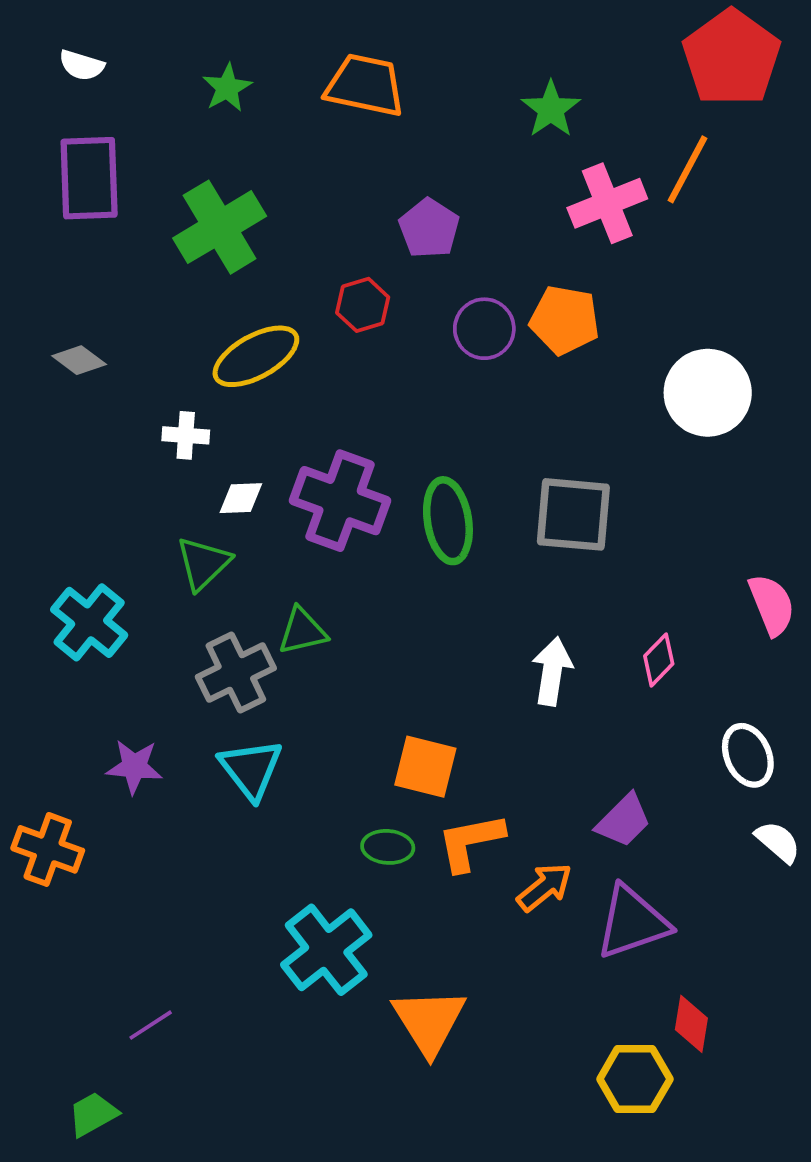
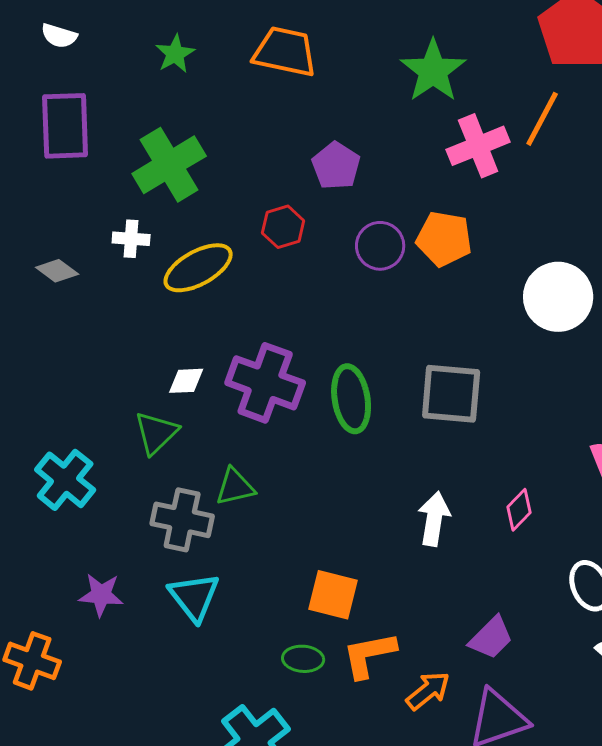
green star: (551, 109) -> (433, 71), size x1.4
white cross: (186, 435) -> (131, 239), moved
gray cross: (236, 673) -> (182, 520), turned 38

